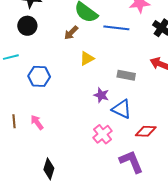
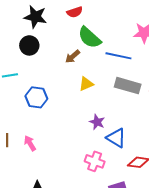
gray rectangle: (126, 75) -> (128, 86), moved, size x1.4
pink cross: (103, 134) -> (95, 161), turned -36

